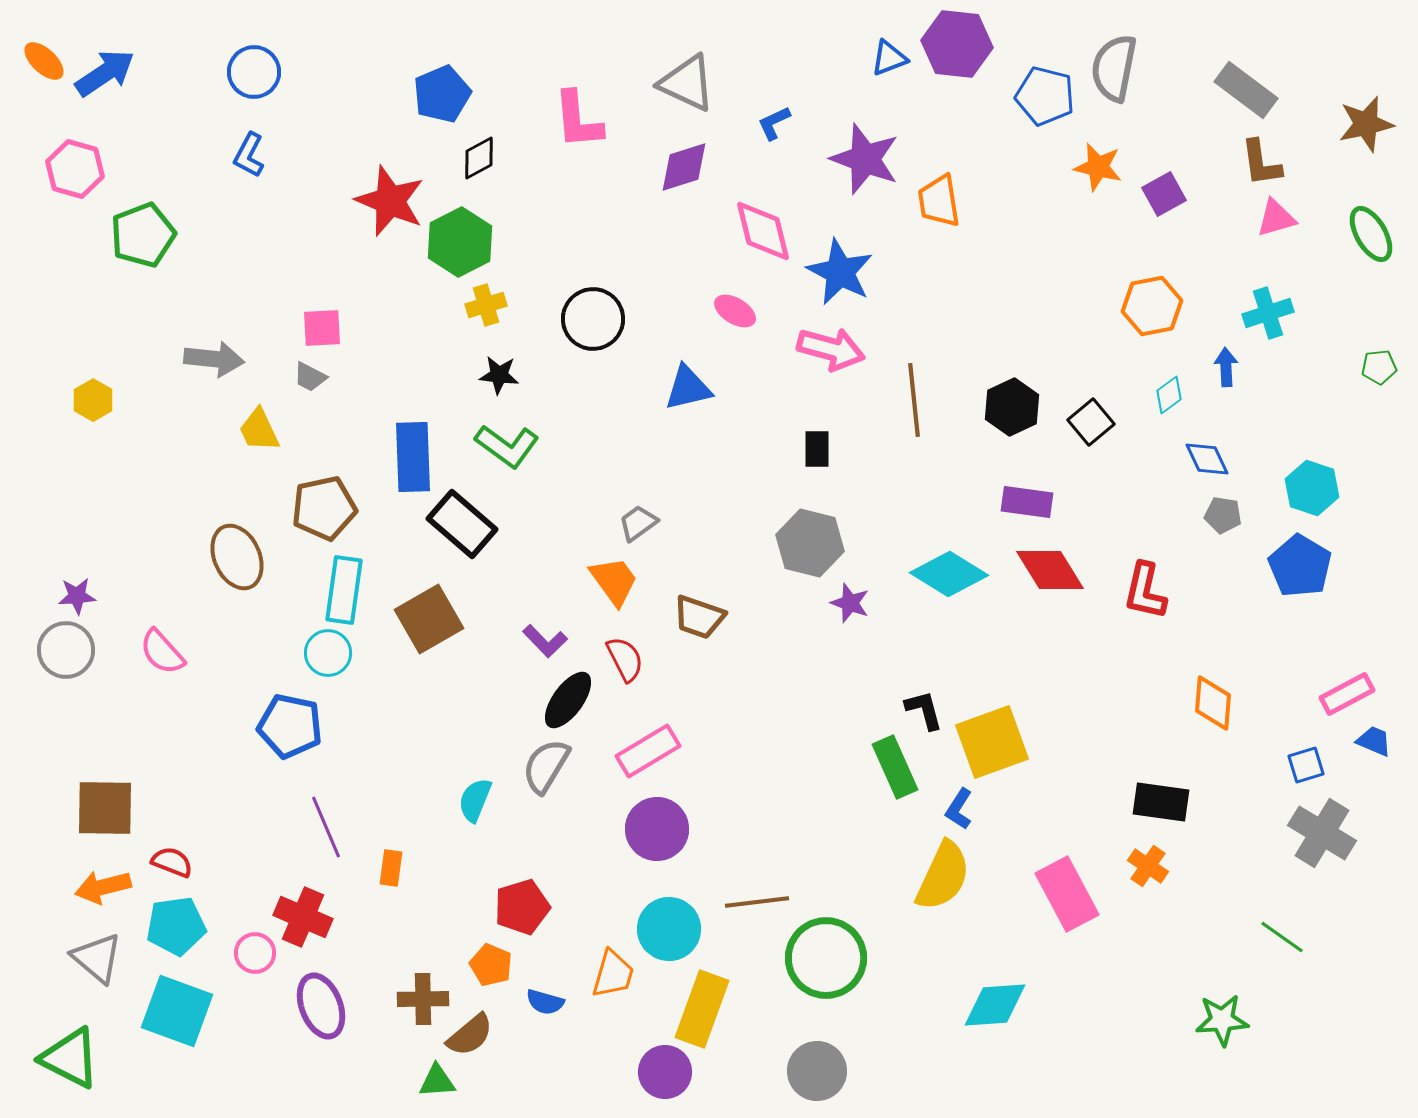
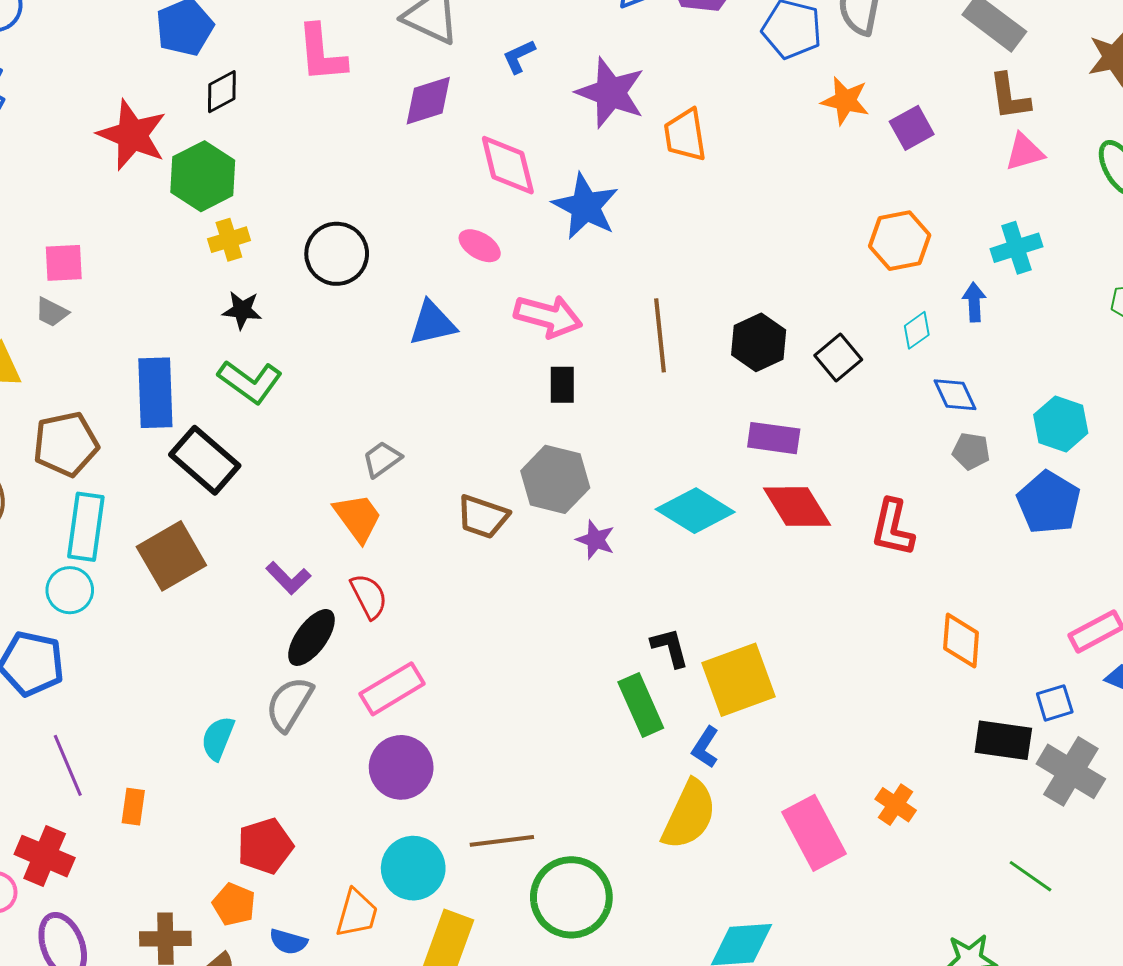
pink arrow: (831, 349) -> (548, 316), moved
brown trapezoid: (699, 617) -> (483, 517), moved
black rectangle: (1161, 802) -> (1003, 740), moved

